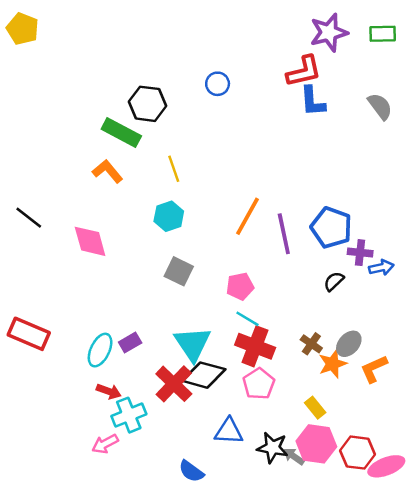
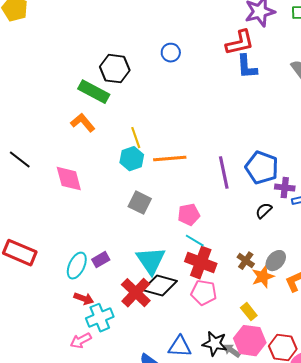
yellow line: (174, 169) -> (136, 138), moved
orange line: (248, 216) -> (170, 159), moved, turned 56
pink pentagon: (259, 384) -> (204, 293), turned -30
blue triangle: (229, 431) -> (180, 347), moved

